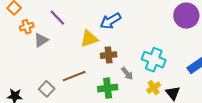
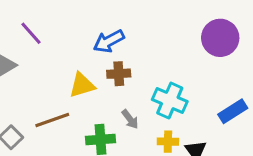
yellow triangle: (89, 39) -> (82, 85), moved
brown cross: (109, 55) -> (119, 74), moved
yellow cross: (154, 88) -> (168, 142), turned 32

